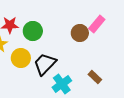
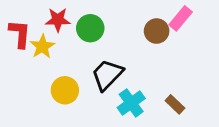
yellow circle: (21, 58) -> (65, 90), moved
brown rectangle: (95, 77) -> (175, 104), moved

